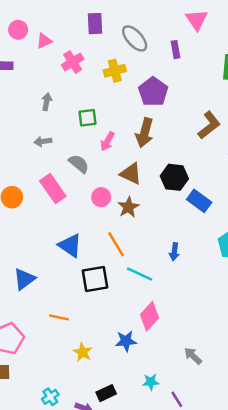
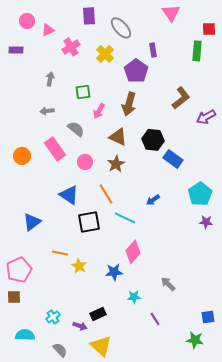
purple rectangle: (176, 50) -> (153, 50), moved
yellow cross: (115, 71) -> (105, 54), turned -30
pink circle: (101, 197) -> (85, 162), moved
blue arrow: (174, 252) -> (153, 200), turned 48
yellow star: (83, 352) -> (79, 266), moved
cyan star: (151, 382) -> (134, 297), moved

